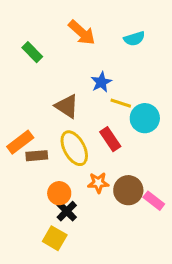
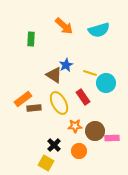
cyan semicircle: (134, 39) -> (99, 30), size x1.5
green rectangle: (32, 52) -> (31, 39), turned 48
blue star: (101, 82) -> (66, 65), moved
orange circle: (59, 193) -> (79, 151), moved
pink rectangle: (154, 201) -> (112, 138), turned -40

